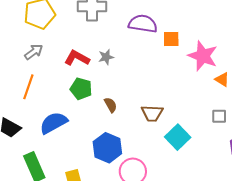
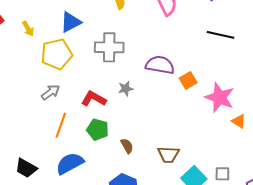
orange square: (171, 39) -> (188, 80), turned -30
gray star: (106, 57) -> (126, 89), moved
orange line: (28, 87) -> (61, 125), moved
gray square: (219, 116) -> (222, 174), moved

